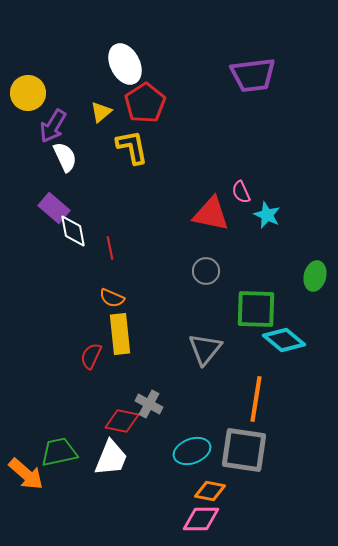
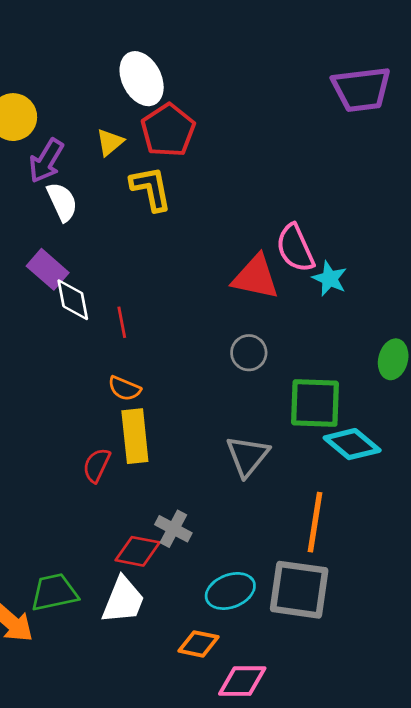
purple trapezoid: (253, 75) -> (361, 89), moved
pink semicircle: (241, 192) -> (295, 248), size x1.6
orange diamond: (210, 491) -> (199, 644), moved

